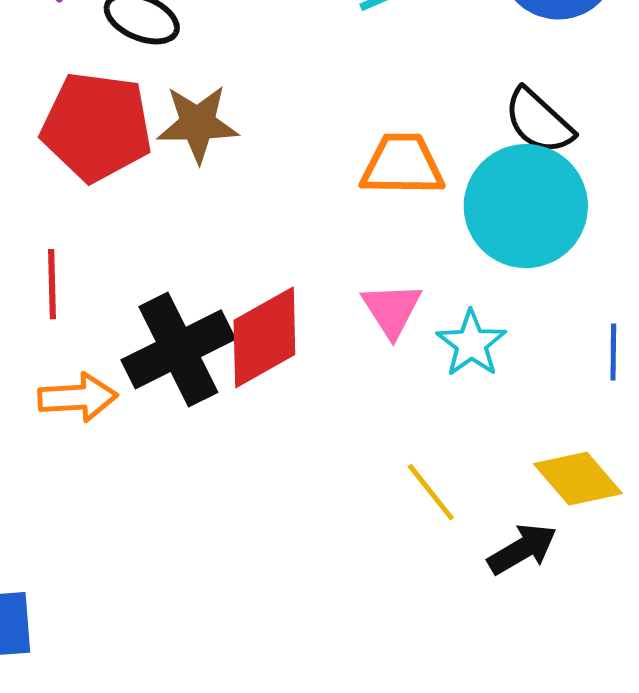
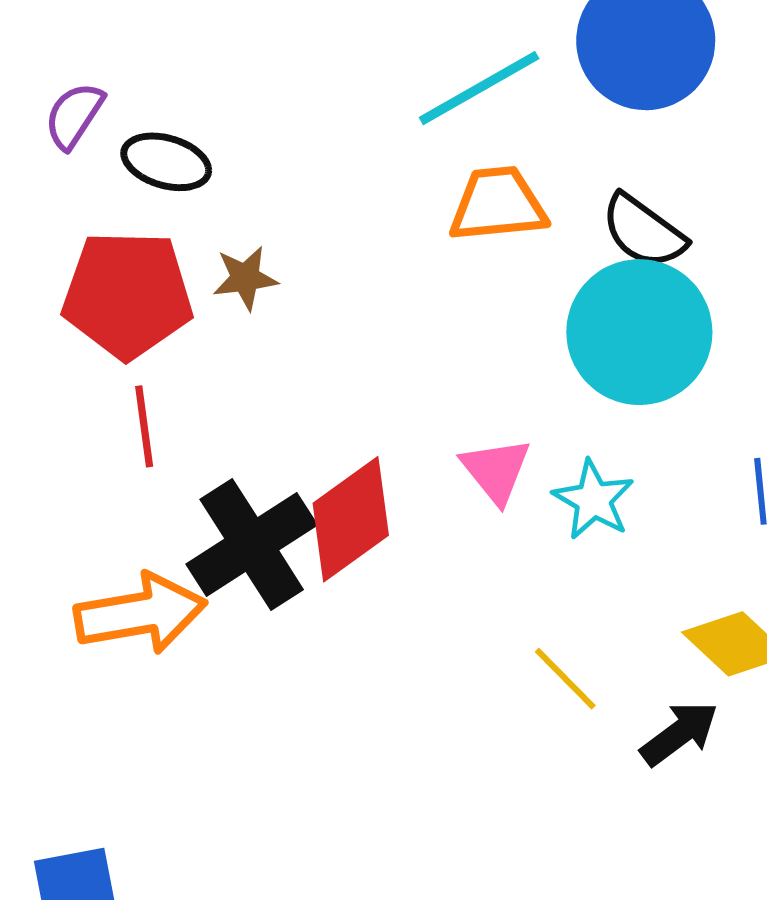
brown star: (198, 124) -> (245, 278), size x0.7
orange trapezoid: (402, 165) -> (498, 204), moved
red line: (52, 284) -> (144, 426), moved
orange arrow: (78, 397) -> (140, 613), size x1.4

